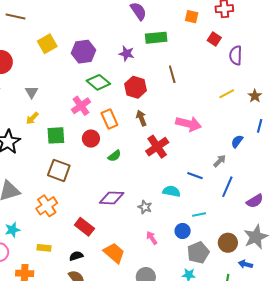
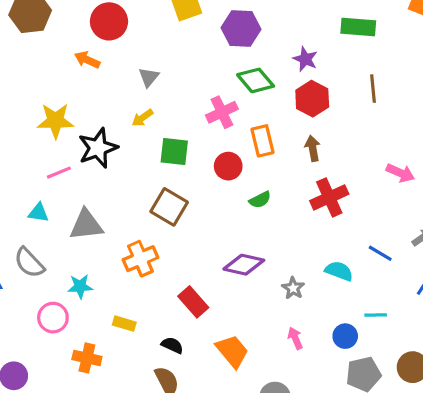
purple star: (127, 53) -> (305, 59), moved
pink arrow: (189, 124) -> (400, 173), moved, size x0.7
black semicircle: (76, 256) -> (172, 345), turned 32

